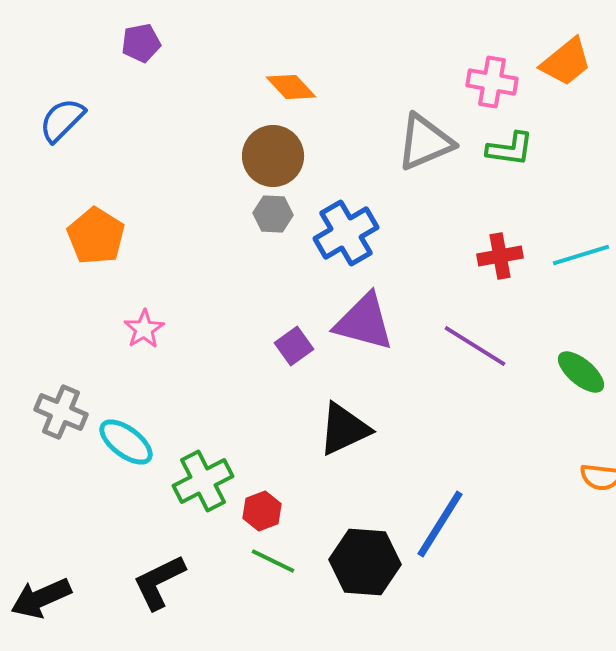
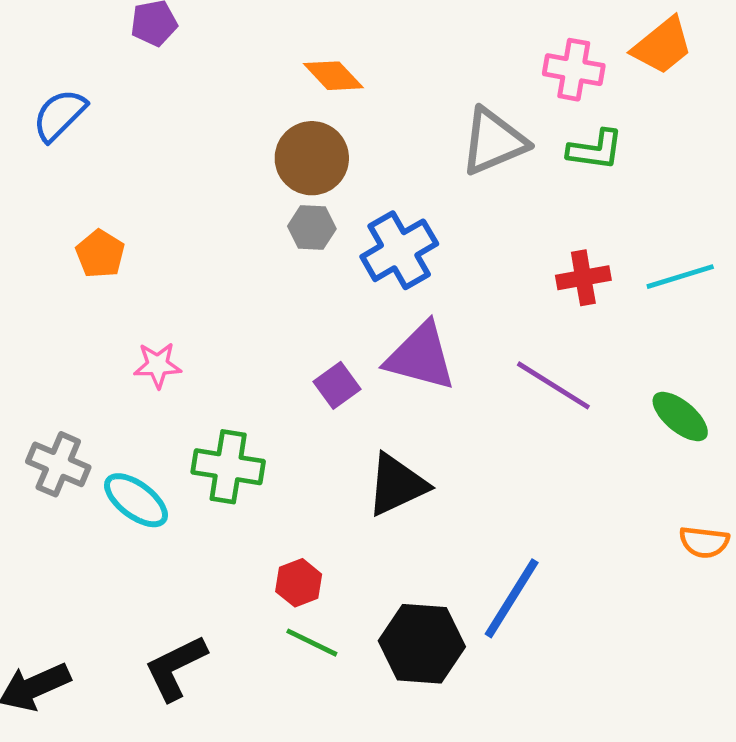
orange pentagon: (96, 236) -> (100, 254), size x0.7
pink star: (144, 329) -> (158, 365), turned 30
green cross: (203, 481) -> (228, 467), moved, turned 36

